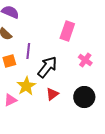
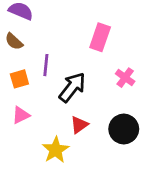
yellow star: (26, 86) -> (56, 150), moved
pink triangle: (10, 100) -> (21, 115), moved

